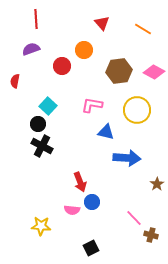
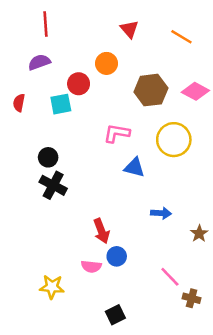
cyan square: (48, 106) -> (61, 104), moved, turned 36
blue arrow: (127, 158) -> (161, 213), moved, size x0.6

